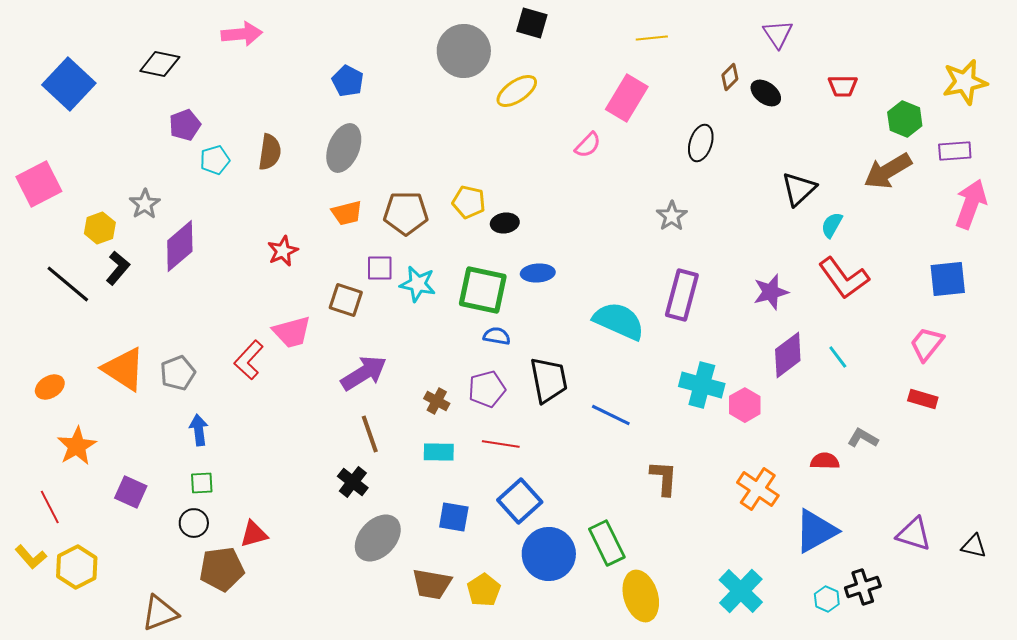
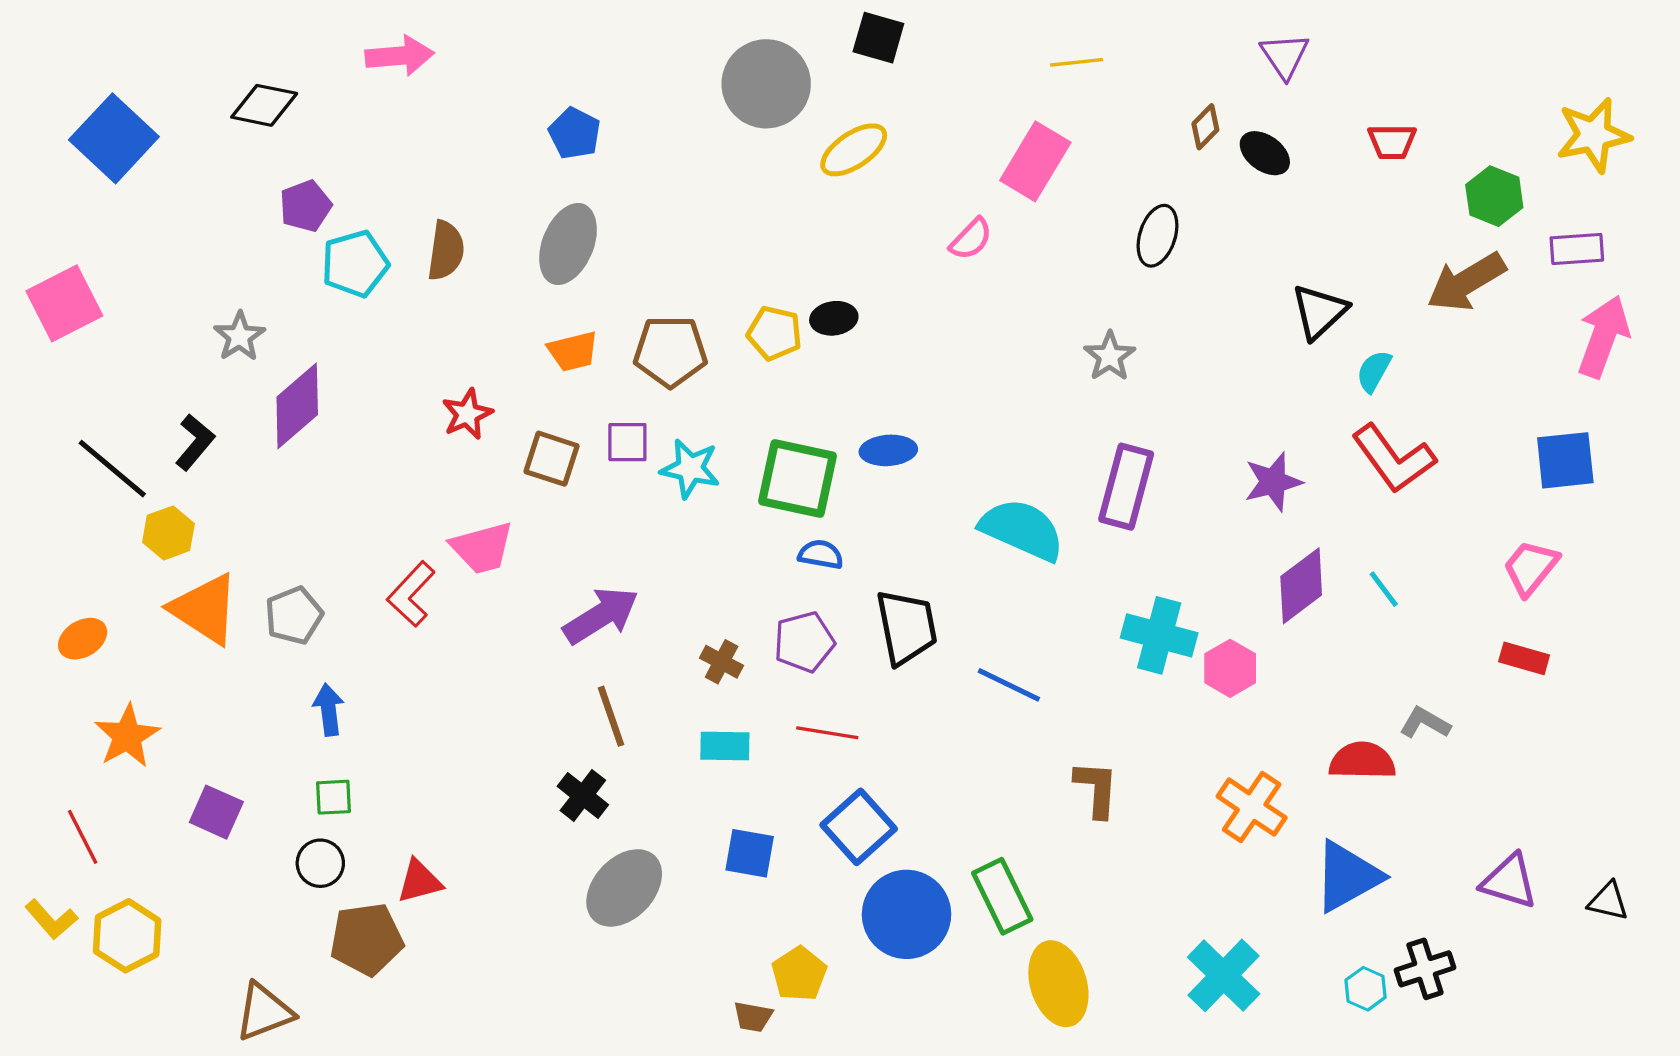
cyan pentagon: (215, 160) -> (355, 264), size x1.4
black ellipse: (505, 223) -> (834, 318), moved
yellow hexagon: (100, 228) -> (168, 533), moved
brown square: (346, 300) -> (552, 459), moved
red semicircle: (825, 461) -> (1362, 761), size x1.4
brown trapezoid: (432, 584) -> (753, 1017), moved, size x0.6

